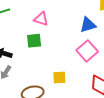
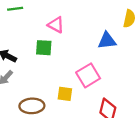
pink square: (87, 51) -> (88, 75), moved

